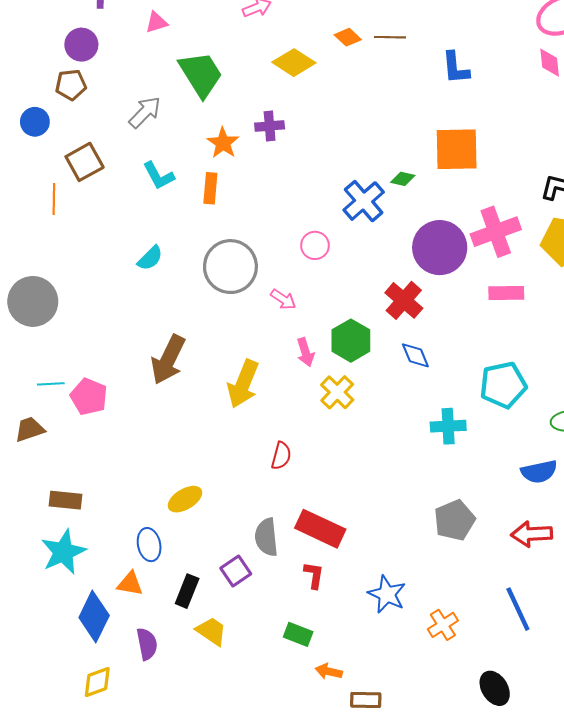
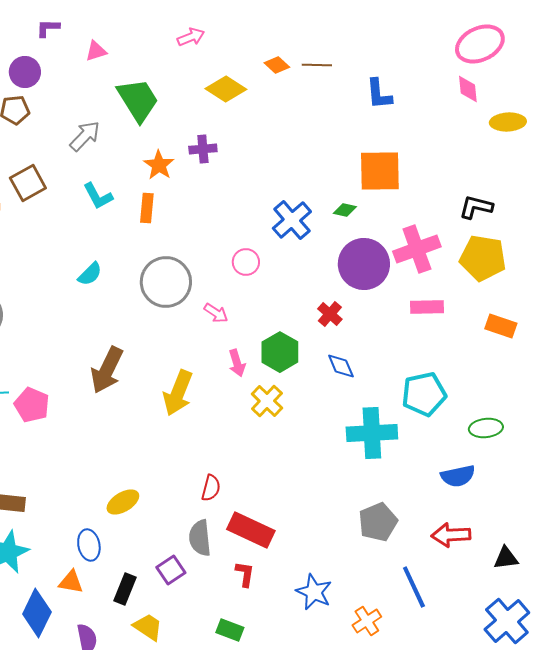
green diamond: (403, 179) -> (345, 210), moved
red cross: (404, 300) -> (330, 314), size x0.7
cyan cross: (448, 426) -> (372, 433), size x1.5
red semicircle: (281, 456) -> (211, 488), moved
blue line: (518, 609) -> (414, 587), moved

